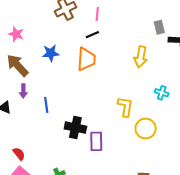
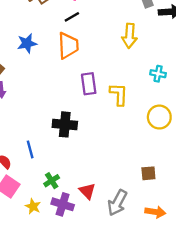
blue line: (46, 105) -> (30, 149), moved
yellow circle: (146, 129) -> (159, 117), moved
purple rectangle: (96, 141) -> (89, 84), moved

